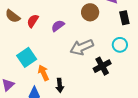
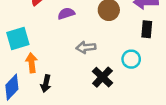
gray arrow: (82, 47) -> (86, 47), size x0.7
black cross: (102, 66) -> (102, 77), turned -36

